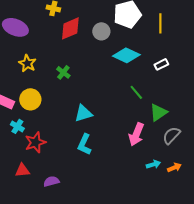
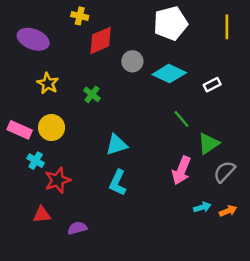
yellow line: (160, 23) -> (227, 27), moved
gray circle: (101, 31) -> (132, 61), moved

